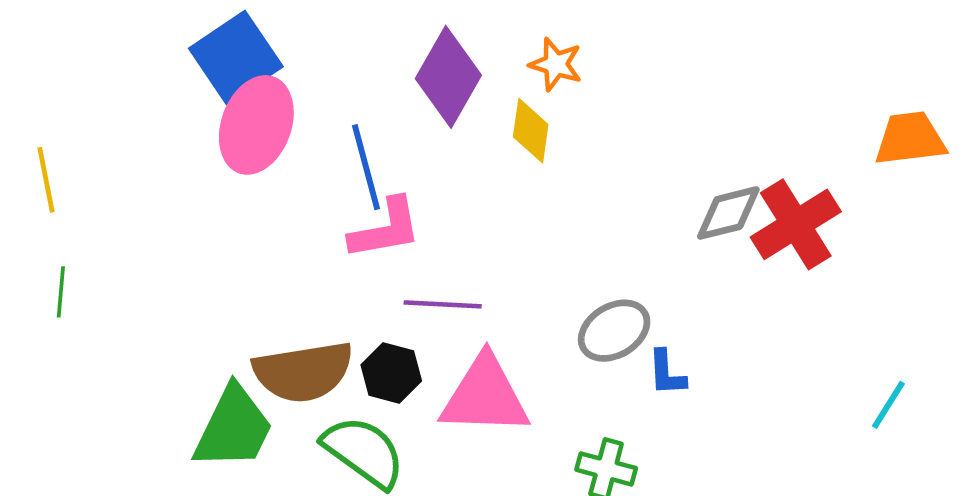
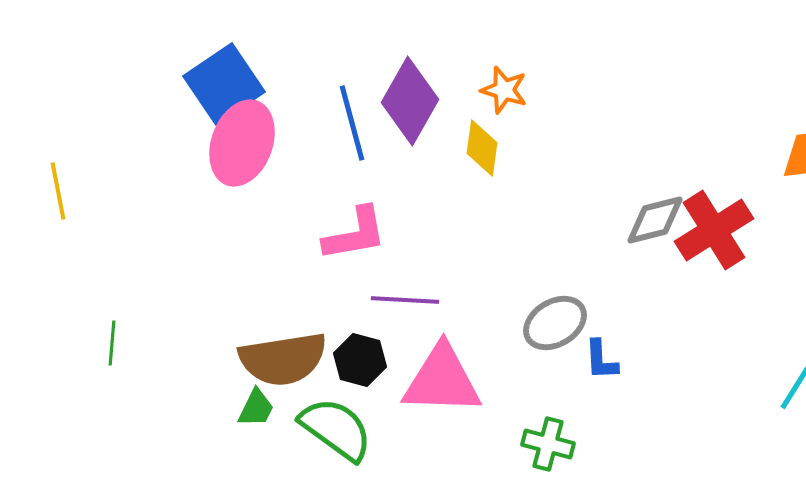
blue line: (366, 167) -> (352, 123), moved
green line: (61, 292) -> (112, 343), moved
green trapezoid: (233, 428) -> (256, 408), moved, size x0.5

